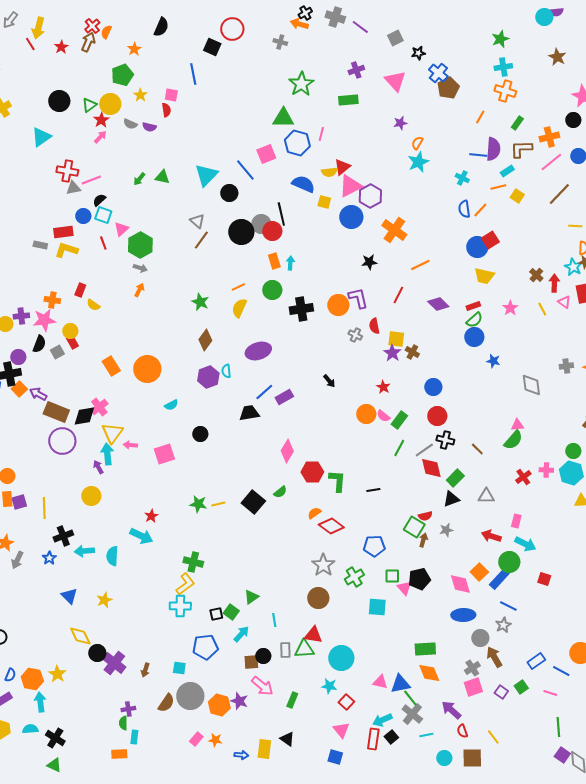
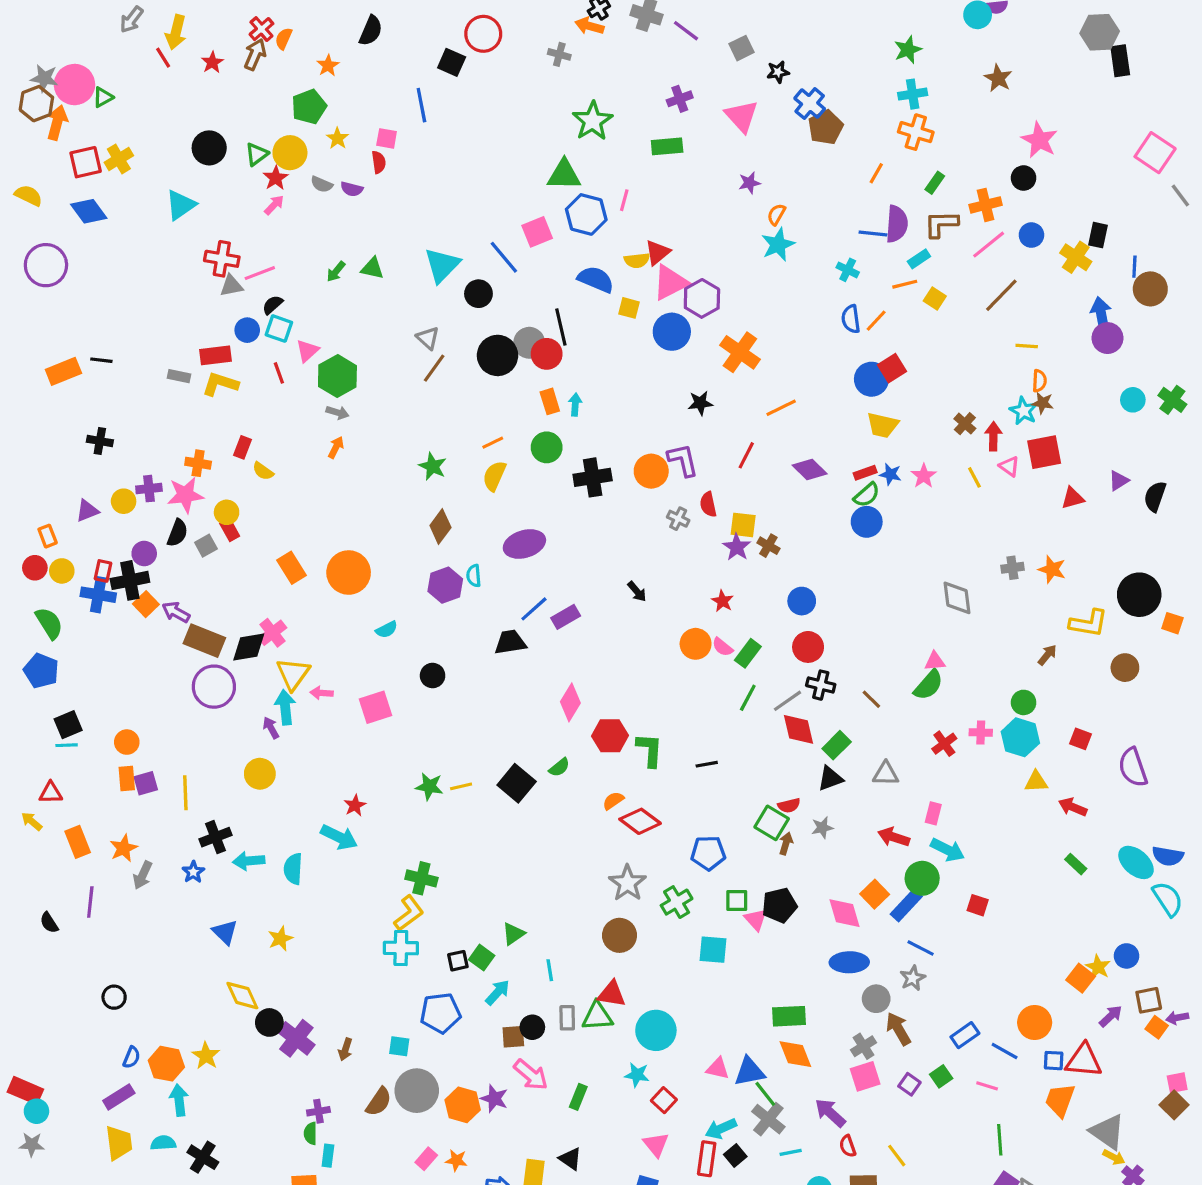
blue star: (493, 361) -> (890, 474), moved

